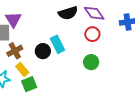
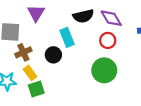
purple triangle: (13, 20) -> (36, 13), moved
cyan rectangle: (57, 44) -> (67, 37), moved
green circle: (91, 62) -> (104, 70), size x1.5

